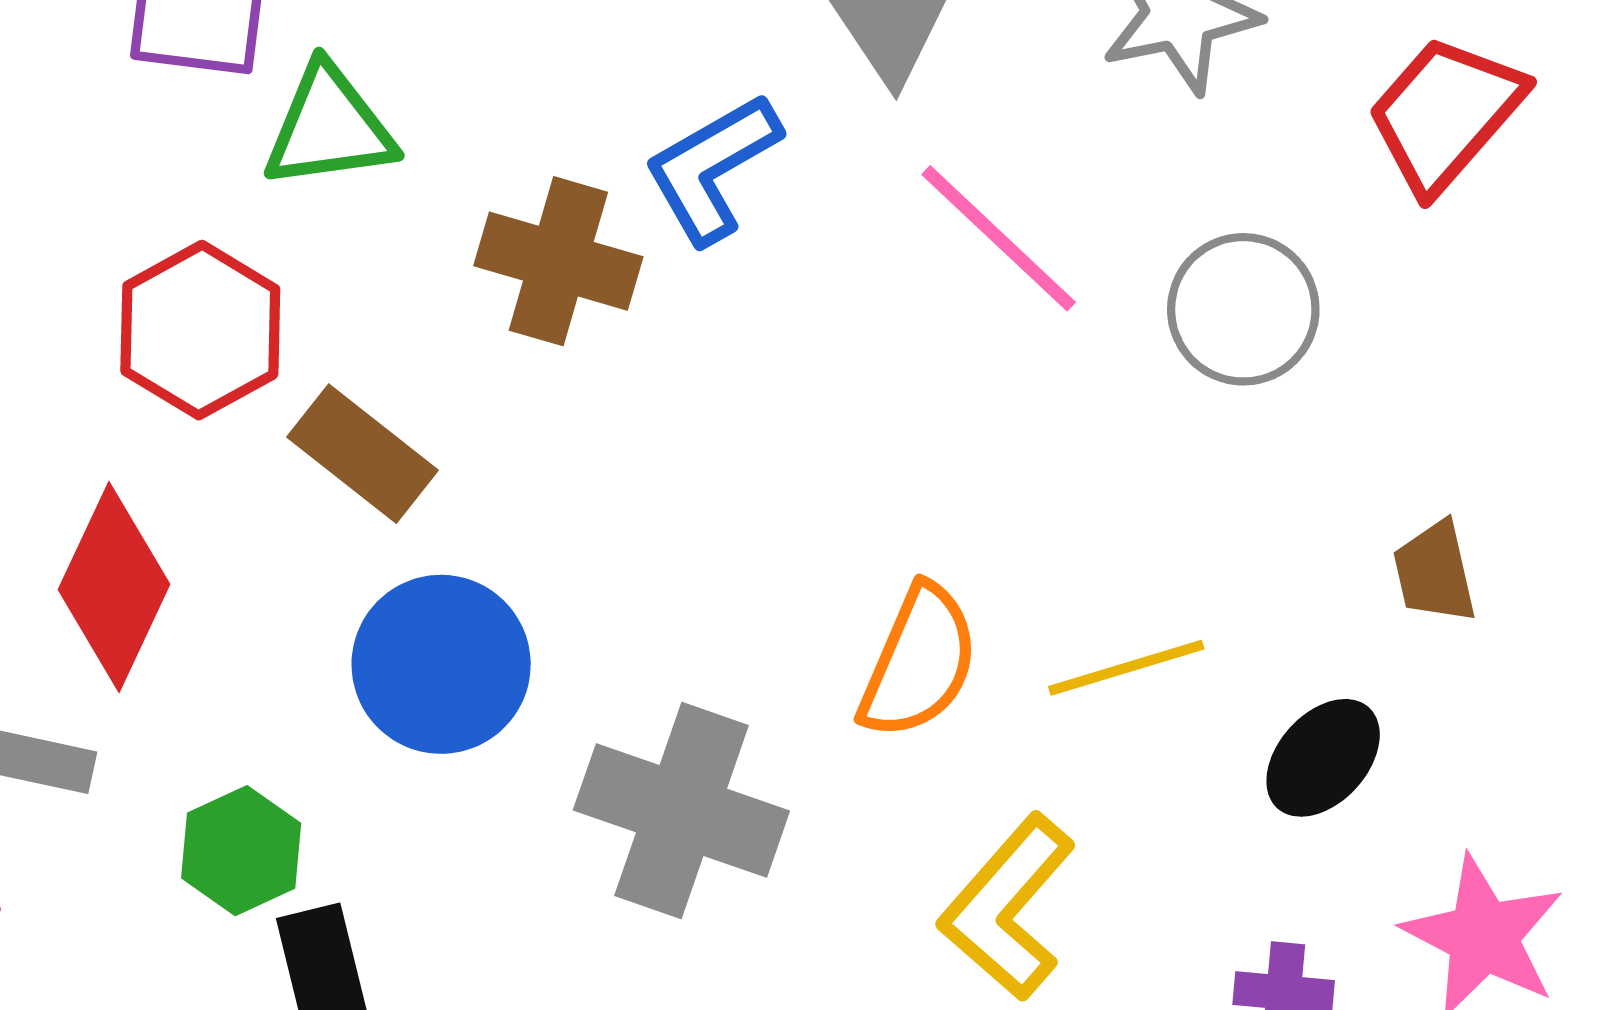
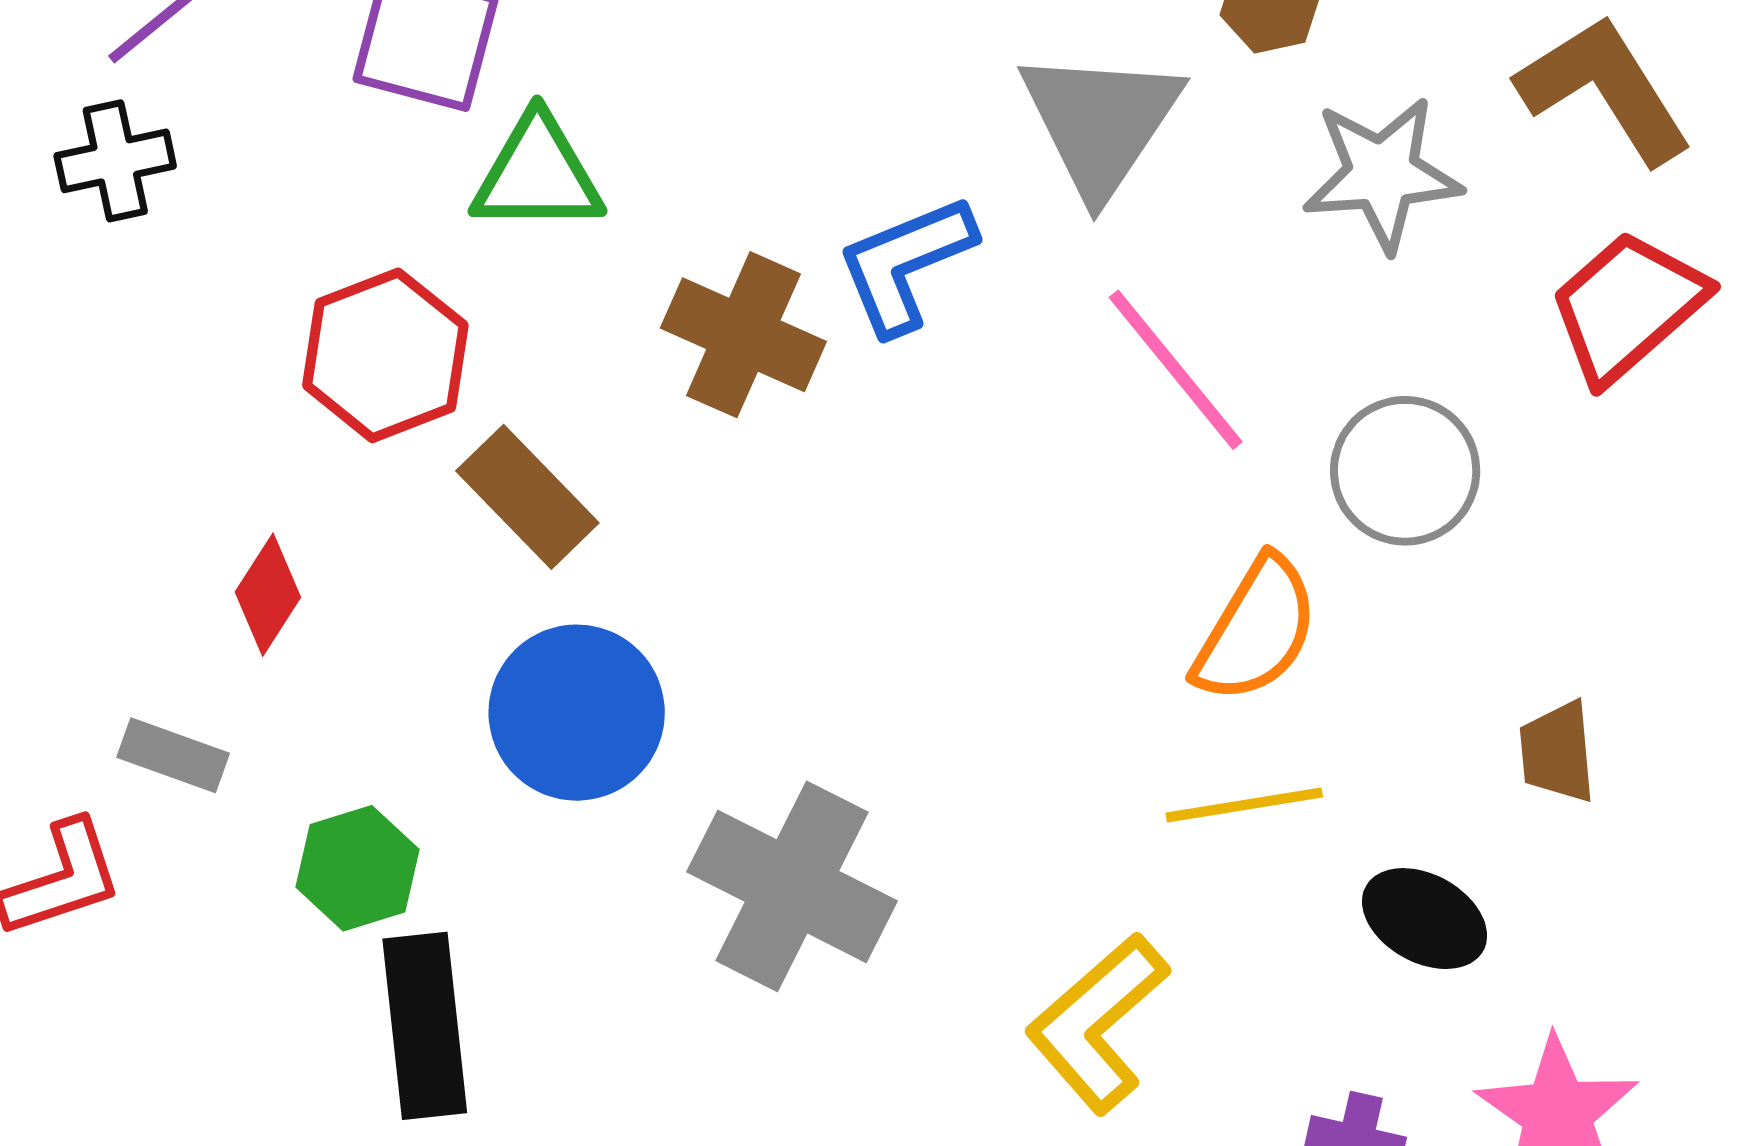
red diamond: (114, 587) -> (268, 595), size x0.6
orange semicircle: (919, 662) -> (1256, 630), moved
black ellipse: (1323, 758) -> (1425, 919), turned 69

